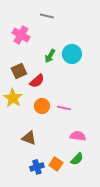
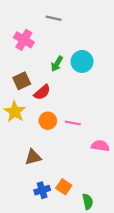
pink semicircle: (78, 136) -> (100, 146), moved
brown triangle: (29, 138) -> (33, 157), turned -35
green semicircle: (77, 159) -> (88, 202), moved, turned -56

